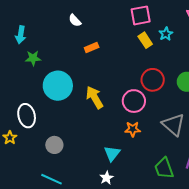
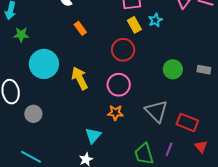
orange rectangle: (92, 48) -> (80, 28), turned 72
red circle: (153, 80) -> (123, 50), moved
gray circle: (54, 145) -> (33, 114), moved

